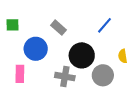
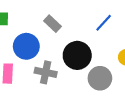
gray cross: (65, 77) -> (46, 72), moved

